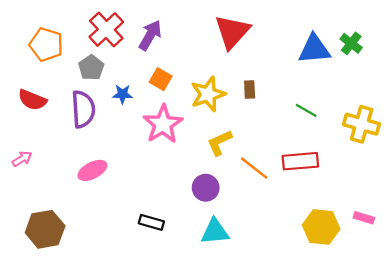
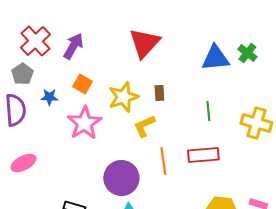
green line: (306, 110) -> (208, 111), turned 54
yellow L-shape: (219, 143) -> (144, 126), moved
orange line: (254, 168) -> (163, 161), turned 44
purple circle: (206, 188) -> (121, 178), size x1.5

